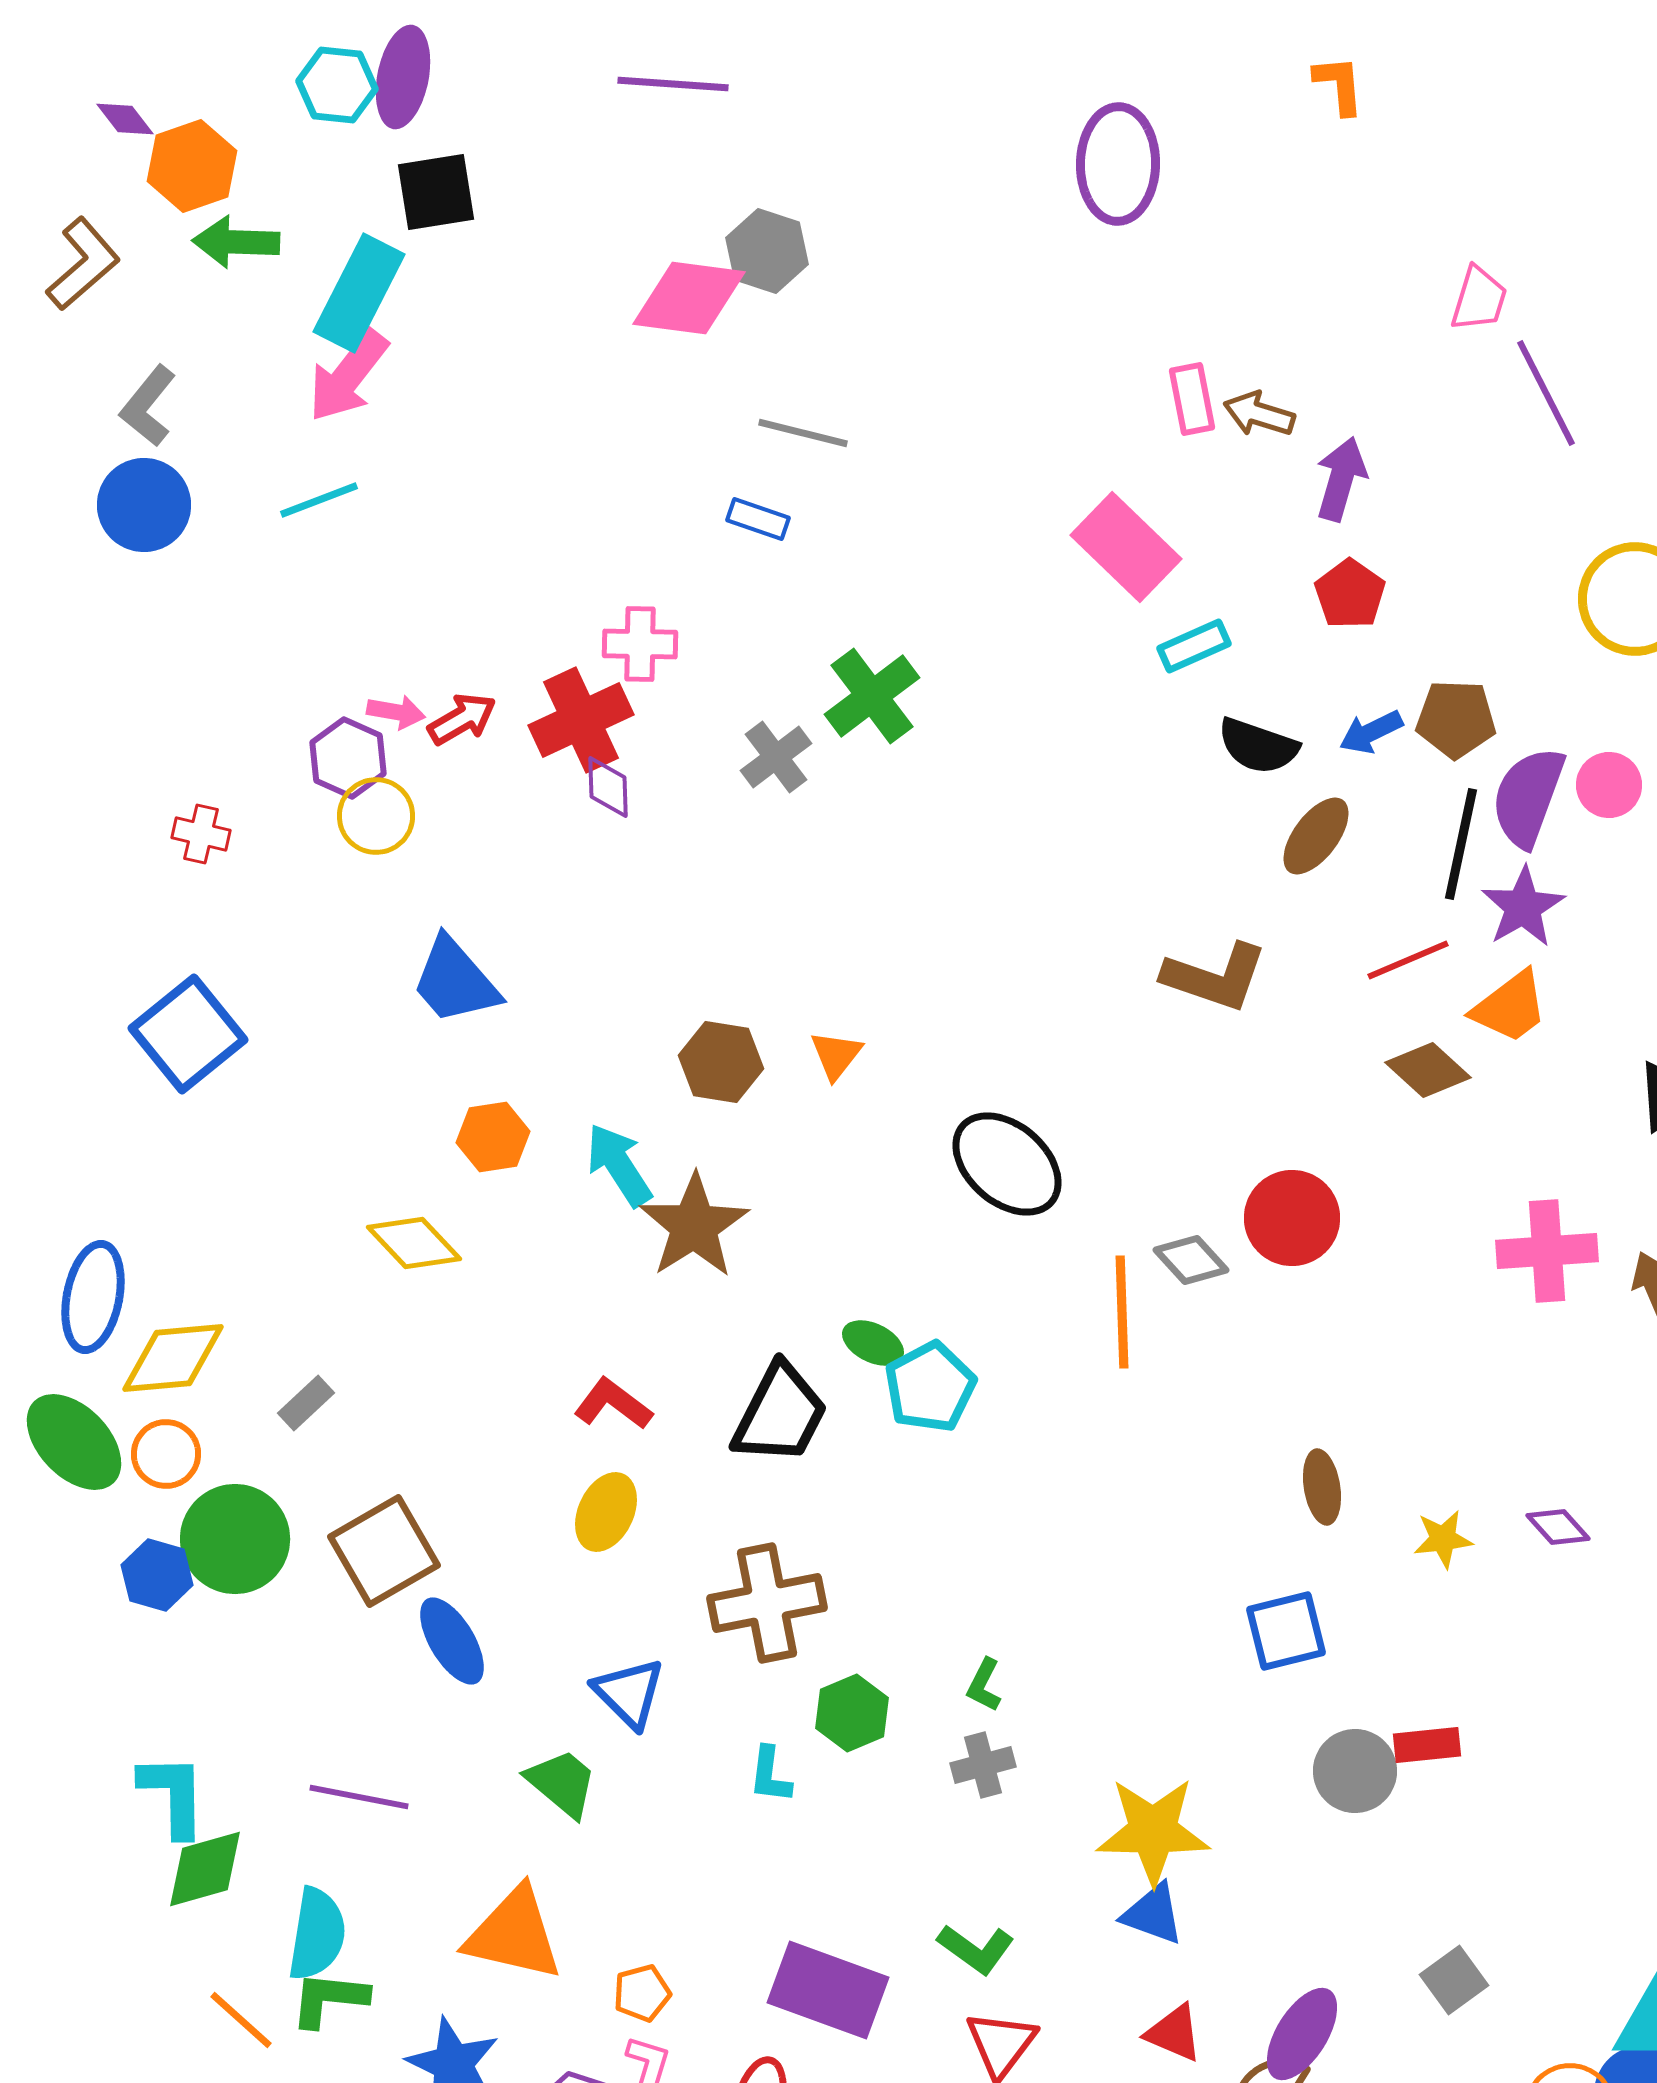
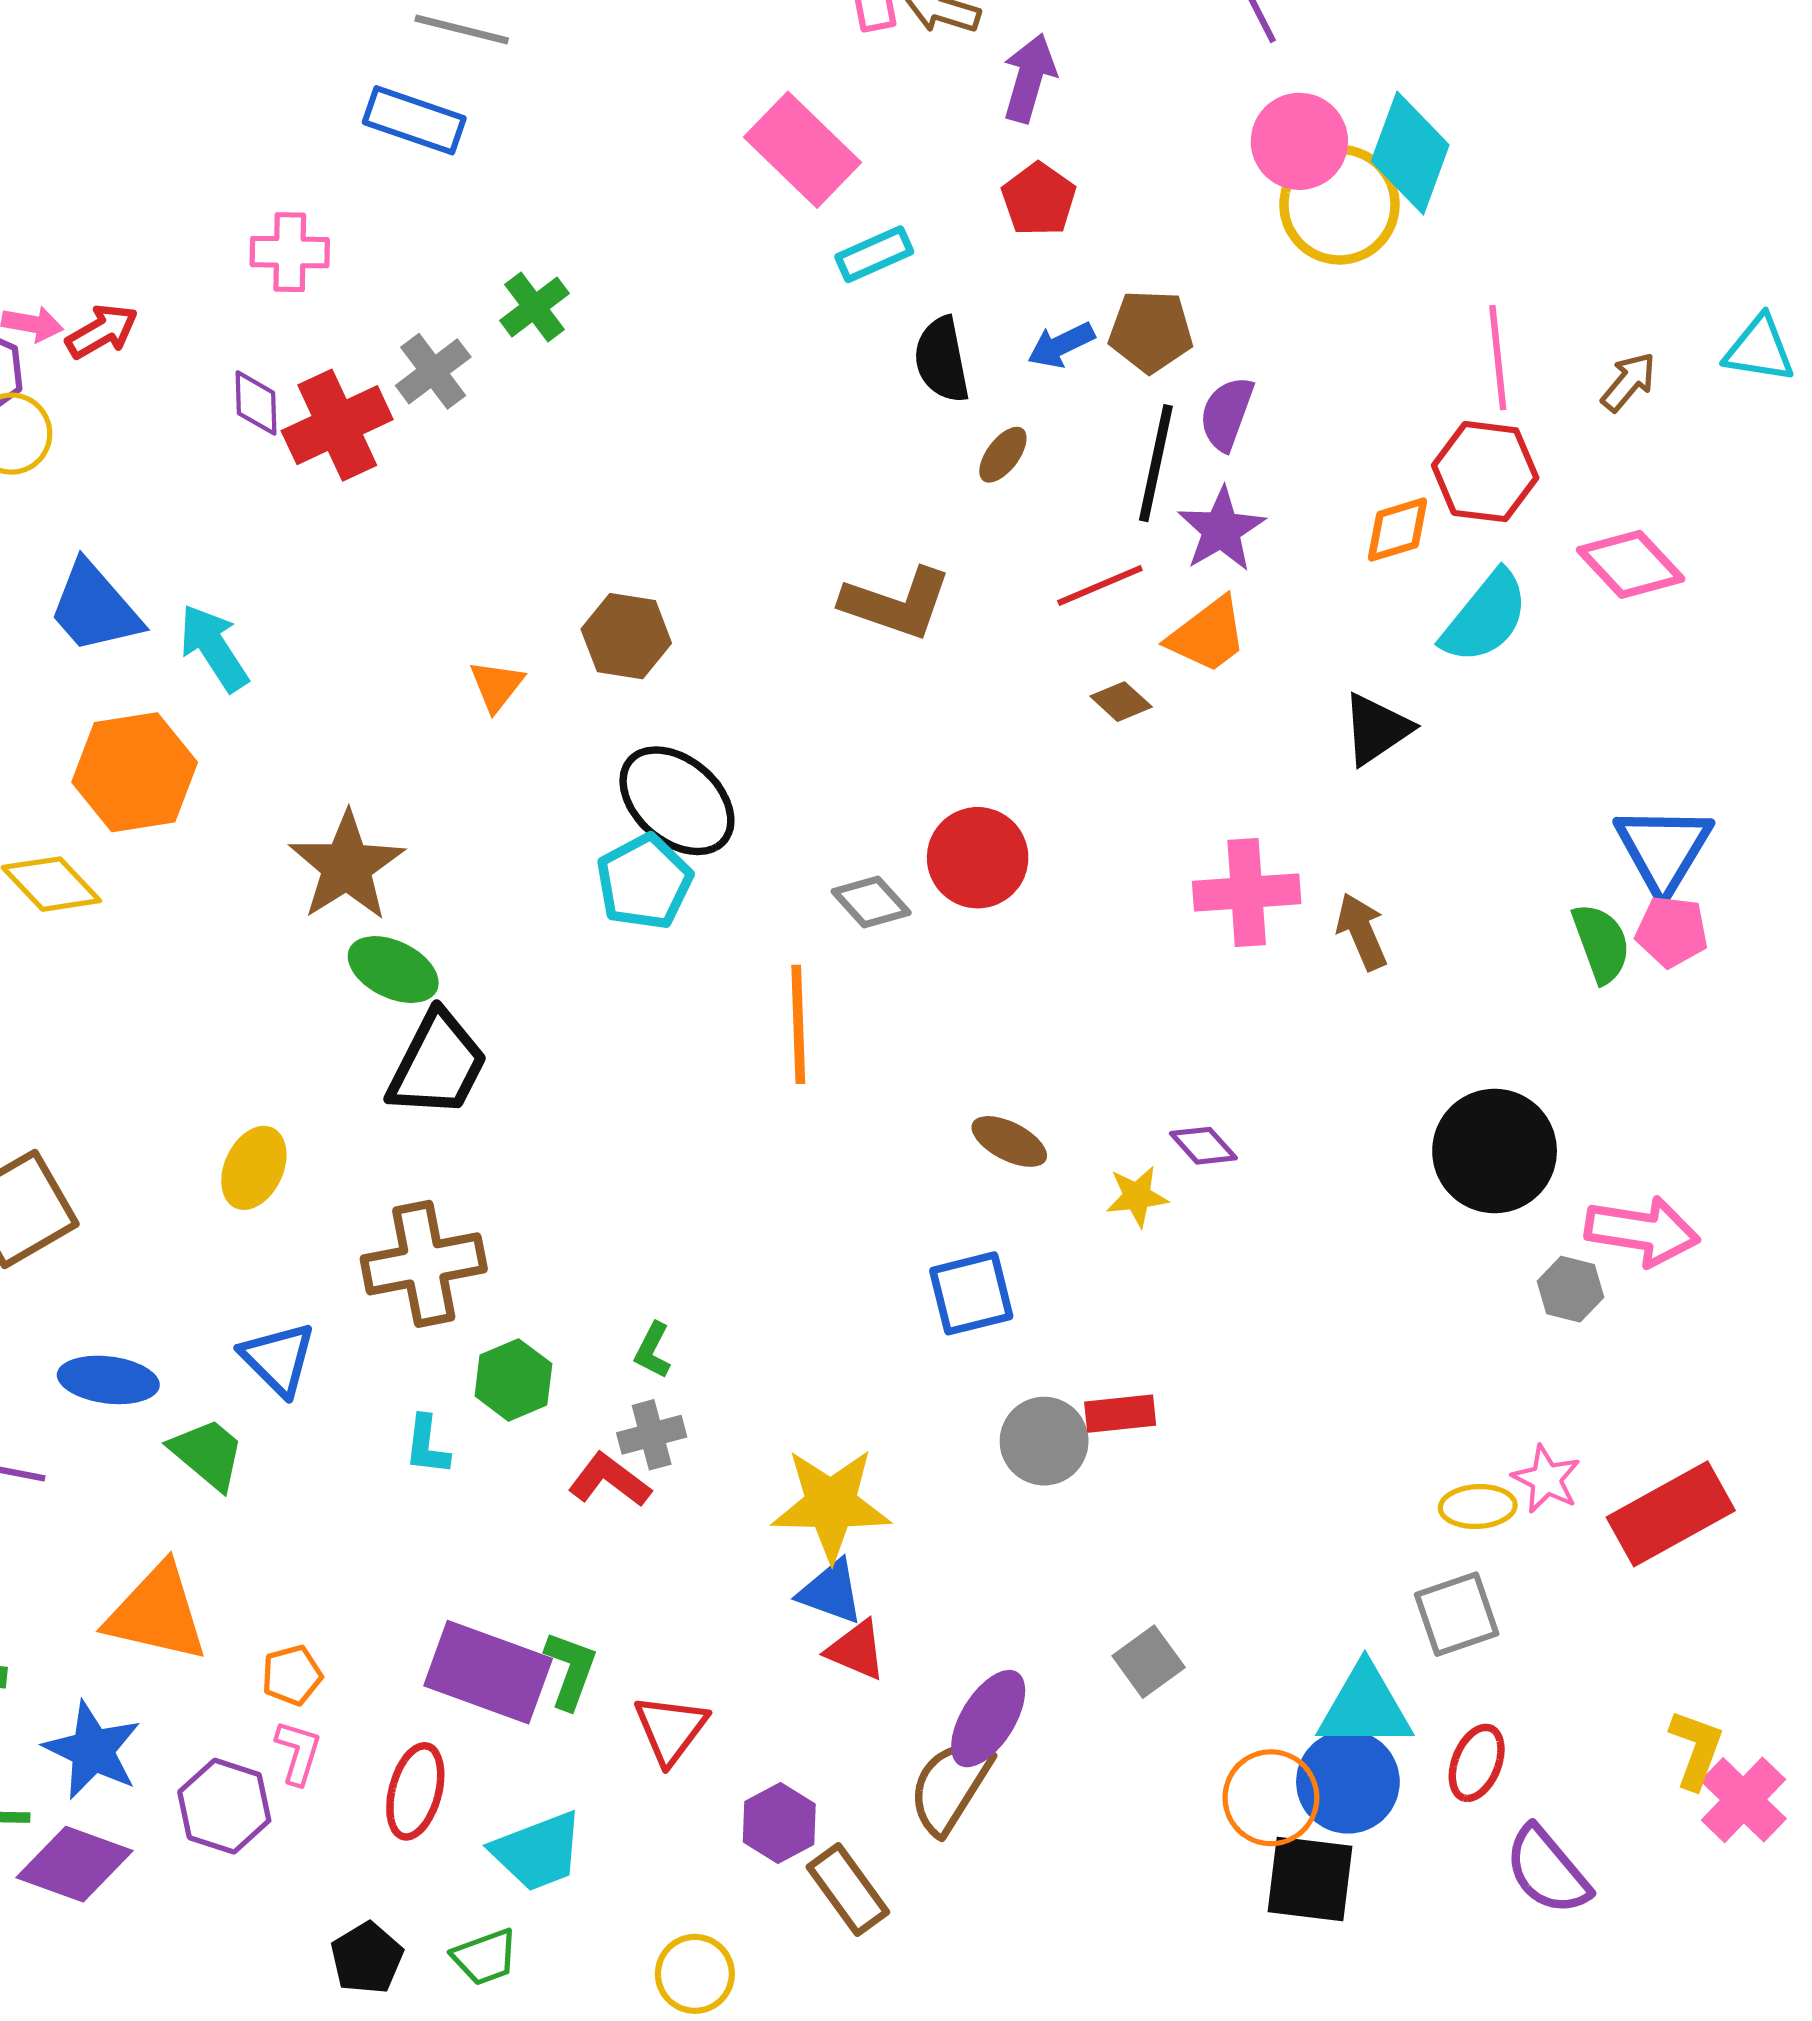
blue rectangle: (758, 519) -> (414, 120), size x1.5
green cross: (872, 696) -> (535, 307), size x0.7
red cross: (581, 720) -> (337, 425), moved
black semicircle: (1258, 746) -> (942, 360), turned 60
pink circle: (1609, 785) -> (1299, 141), moved, size x1.4
purple semicircle: (1528, 797) -> (1227, 414), size x0.7
brown ellipse: (1316, 836) -> (1003, 455), size x0.7
brown hexagon: (721, 1062) -> (626, 636), moved
brown diamond: (1428, 1070) -> (1121, 702), size x0.7
orange hexagon: (493, 1137) -> (135, 772), size x1.6
cyan arrow: (619, 1165) -> (214, 648), moved
orange line: (1122, 1312) -> (798, 1024), moved
green ellipse: (873, 1343) -> (393, 970), moved, size x1.4
cyan pentagon: (930, 1387) -> (644, 882), moved
red L-shape: (613, 1404) -> (609, 1480), moved
brown ellipse: (1322, 1487) -> (1009, 1141), turned -54
purple diamond: (1558, 1527) -> (1203, 1146), moved
blue ellipse: (452, 1641) -> (108, 1380), moved, turned -52
green L-shape: (976, 1949) -> (570, 1670), moved, turned -106
red triangle: (1174, 2033) -> (856, 1650), moved

